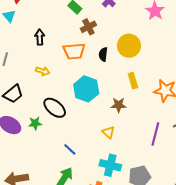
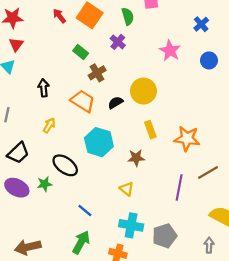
orange trapezoid: (74, 51) -> (83, 101), turned -140
black semicircle: (103, 54) -> (115, 103), turned 56
yellow arrow: (43, 71) -> (49, 125), turned -72

